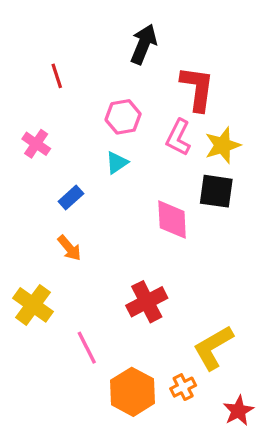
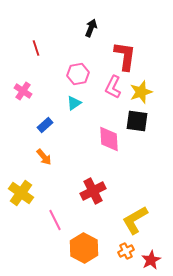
black arrow: (144, 44) -> (91, 28), size x0.7
orange cross: (183, 387) -> (126, 251), moved

